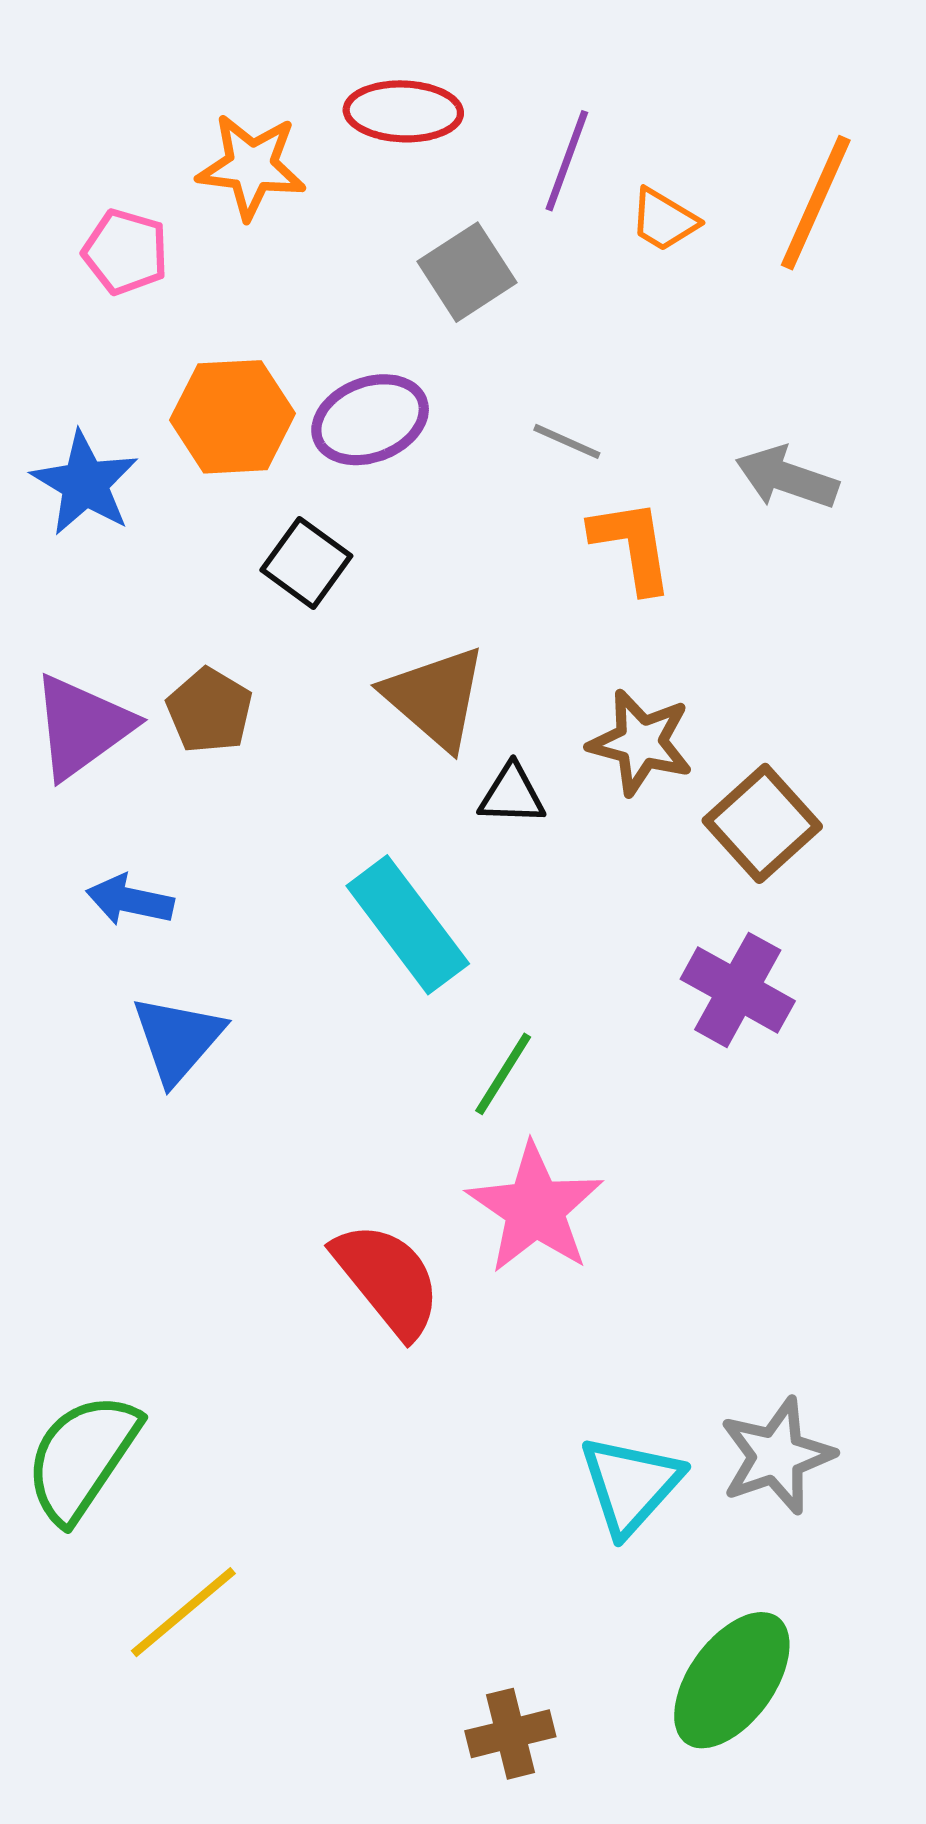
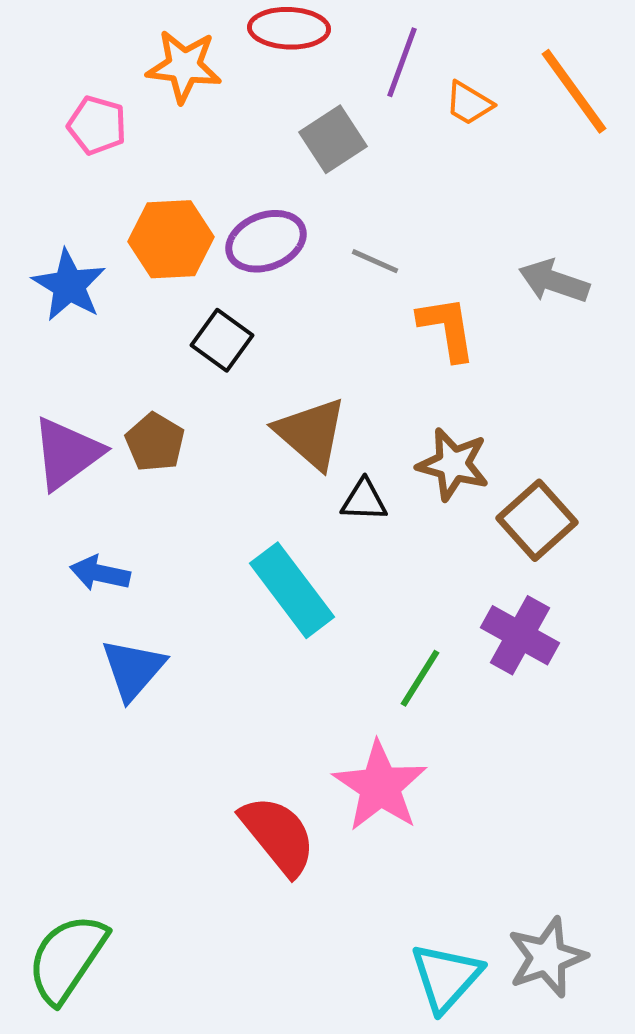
orange line: (816, 203) -> (574, 91), turned -60
gray line: (567, 441) -> (375, 261), moved
green line: (503, 1074) -> (420, 678), moved

